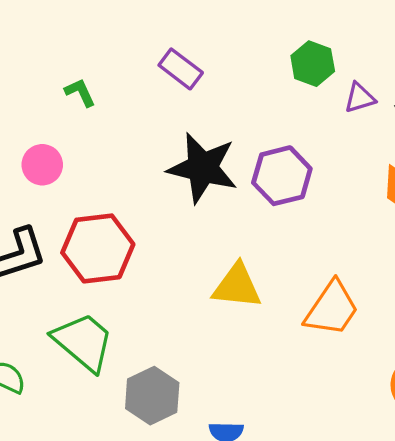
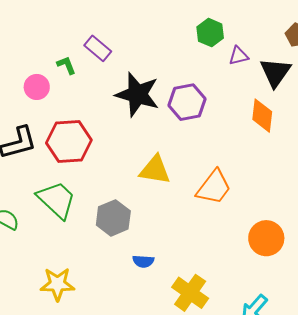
purple rectangle: (181, 69) -> (98, 48), moved
green L-shape: (80, 92) -> (66, 65), moved
gray hexagon: (152, 396) -> (113, 218), moved

